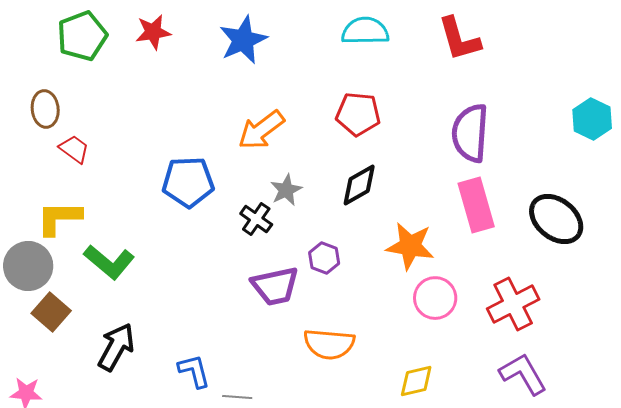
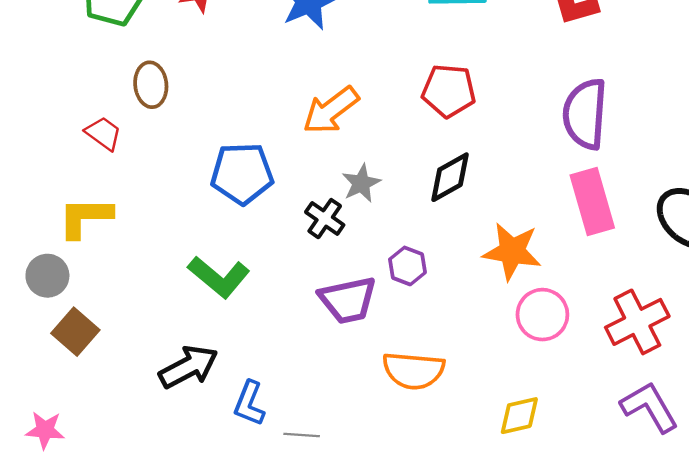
brown ellipse: (45, 109) -> (151, 85), moved
green L-shape: (109, 262) -> (219, 277), moved
gray circle: (28, 266) -> (47, 276), size x0.7
black arrow: (116, 347) -> (189, 367), moved, turned 33
blue L-shape: (194, 371) -> (249, 403), turned -144

